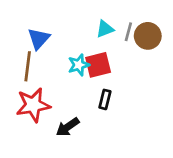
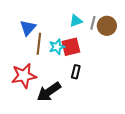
brown line: (28, 66) -> (39, 44), moved
black arrow: (68, 127) -> (49, 92), size x1.4

